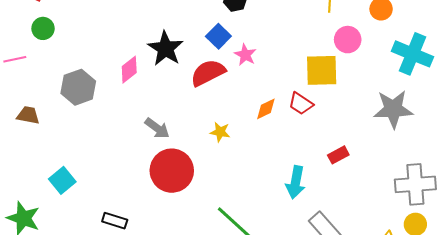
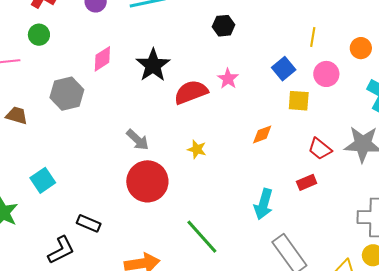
blue square: (218, 36) -> (284, 69), moved
pink diamond: (129, 70) -> (102, 59), moved
yellow square: (322, 70) -> (299, 101), size x0.7
red trapezoid: (301, 104) -> (320, 149), moved
orange diamond: (266, 109) -> (262, 134), moved

